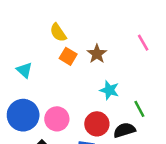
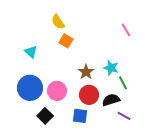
brown star: (97, 54) -> (86, 72), moved
cyan star: (109, 90) -> (111, 68), moved

